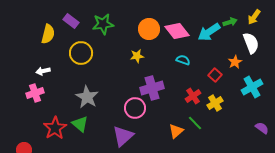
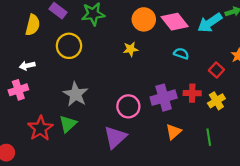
purple cross: (152, 88) -> (164, 98), moved
red cross: (193, 96) -> (192, 93), turned 35
green line: (195, 123) -> (209, 137), moved, turned 35
green triangle: (80, 124) -> (68, 124), turned 36

